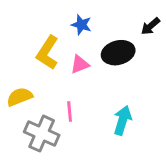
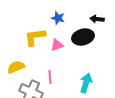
black arrow: (150, 26) -> (97, 19), moved, turned 48
yellow L-shape: (48, 53) -> (35, 37), turned 50

